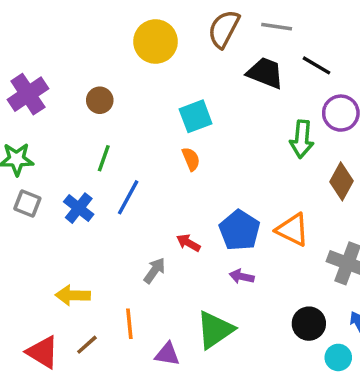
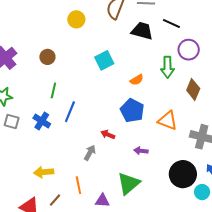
yellow circle: (156, 42) -> (76, 19), size x0.7
orange semicircle: (191, 159) -> (137, 80), moved, turned 88
blue pentagon: (240, 230) -> (132, 111), moved
black circle: (309, 324) -> (183, 174), size x1.4

